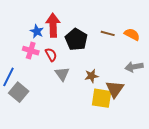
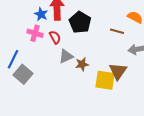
brown line: (108, 33) -> (117, 31), moved
gray triangle: (62, 74) -> (66, 56), turned 42
brown star: (91, 76) -> (82, 64), moved

